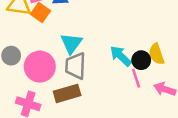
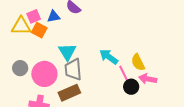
yellow semicircle: (156, 54) -> (138, 62), moved
black circle: (141, 60) -> (131, 87), moved

